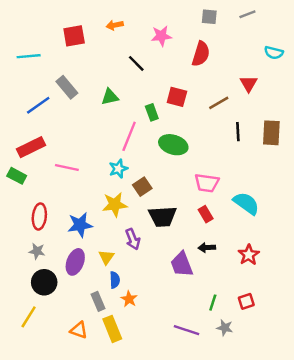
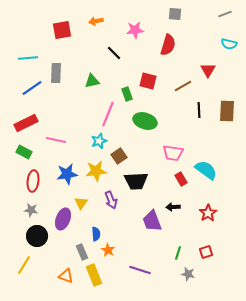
gray line: (247, 14) -> (225, 14), moved
cyan line: (29, 56) -> (28, 58), moved
gray rectangle: (67, 87) -> (56, 73), turned 42
green rectangle: (17, 176) -> (24, 152), moved
red rectangle: (206, 214) -> (181, 179), moved
blue star: (80, 225) -> (67, 174), moved
yellow triangle: (106, 257) -> (81, 203), moved
purple line: (186, 330) -> (140, 270), moved

